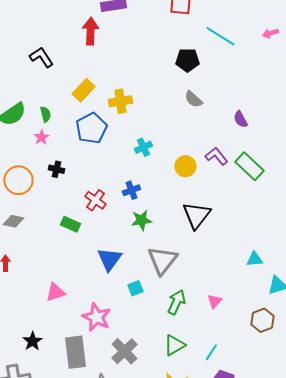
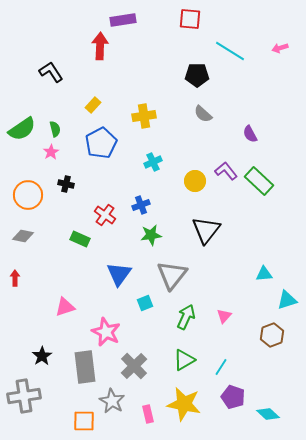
yellow rectangle: (83, 90) -> (93, 105), size x0.7
yellow cross: (120, 101) -> (144, 116), moved

